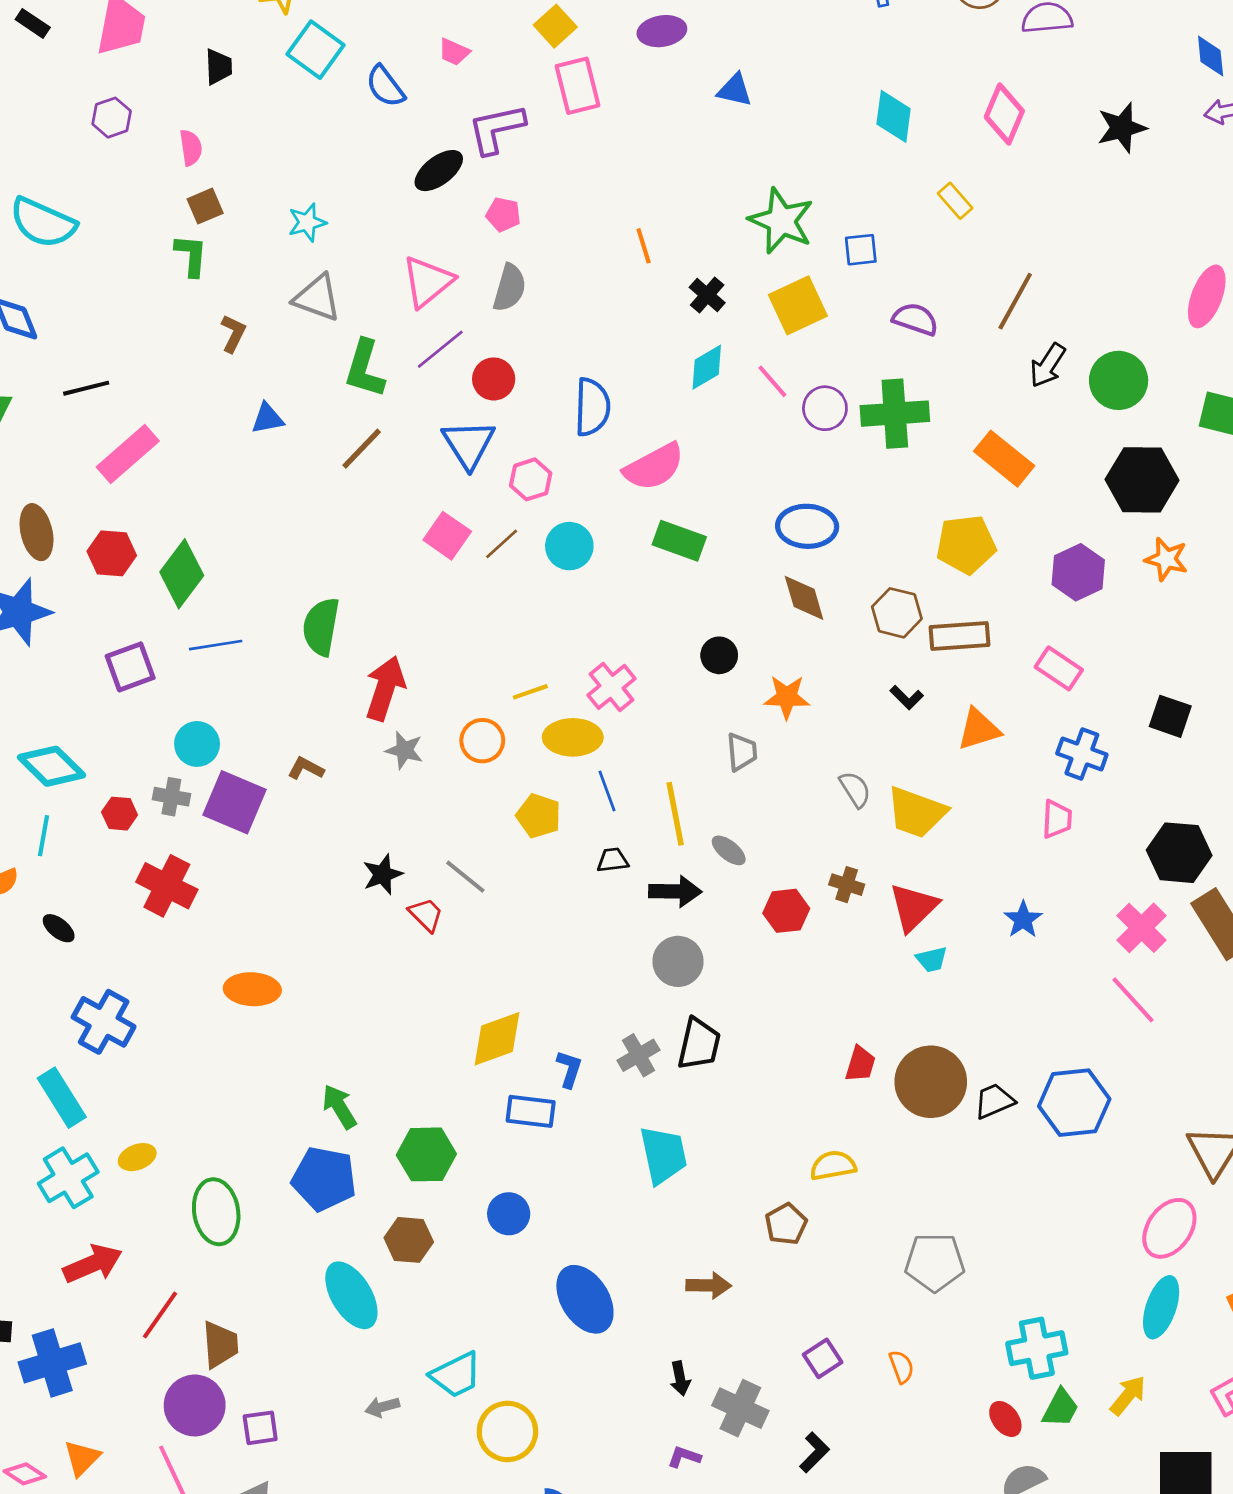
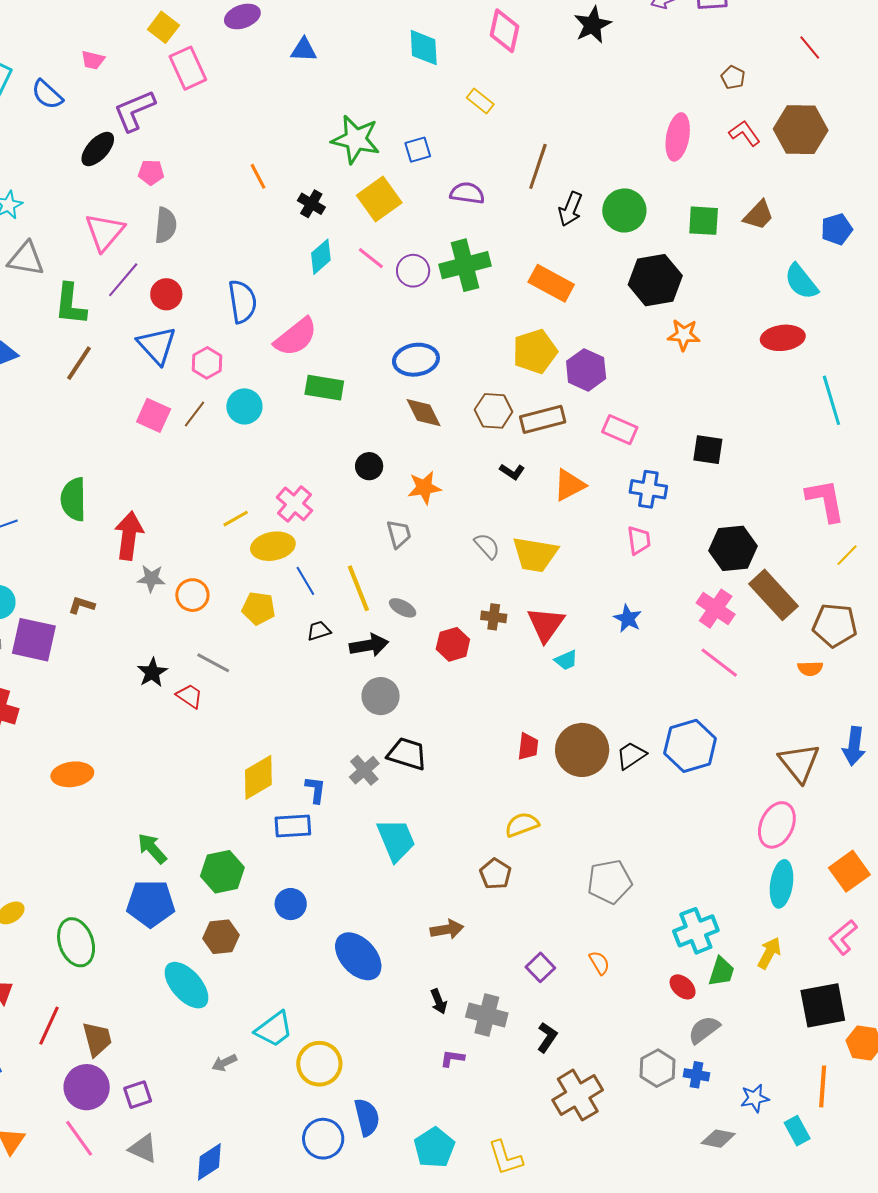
purple hexagon: (1078, 572) -> (586, 370), moved
orange circle: (482, 741) -> (192, 595), moved
black trapezoid: (699, 1044) -> (407, 754), turned -75

